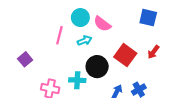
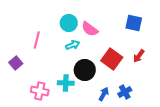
pink line: (59, 35) -> (37, 40), moved

